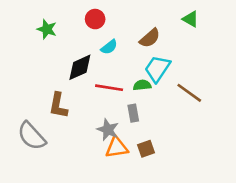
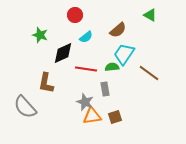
green star: (47, 29) -> (40, 35), moved

